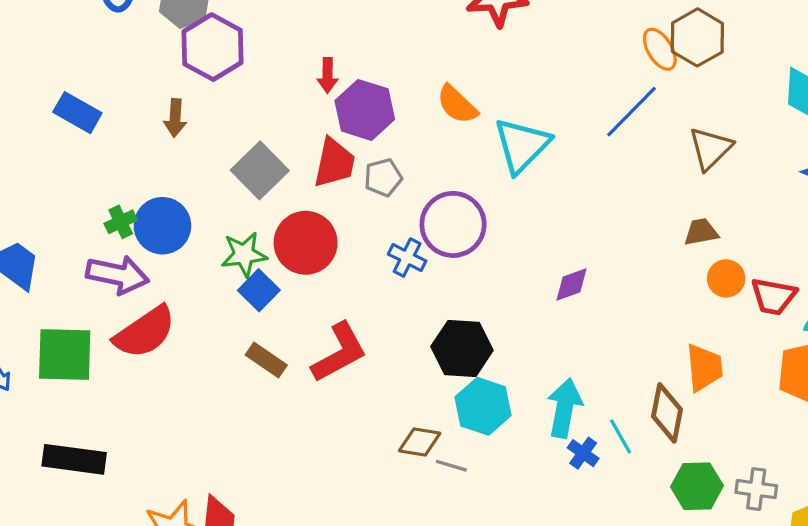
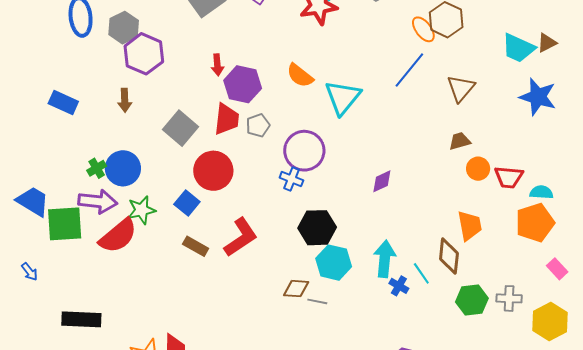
green star: (244, 254) -> (141, 210), moved
blue cross: (407, 257) -> (291, 179), moved
green square: (65, 354) -> (65, 224), moved

